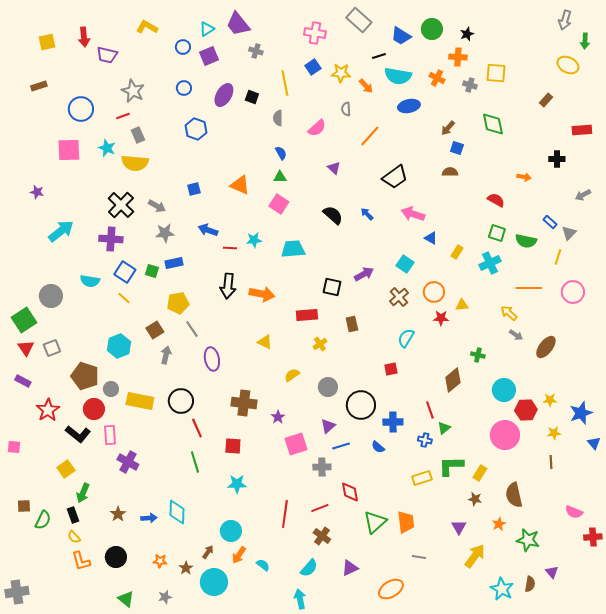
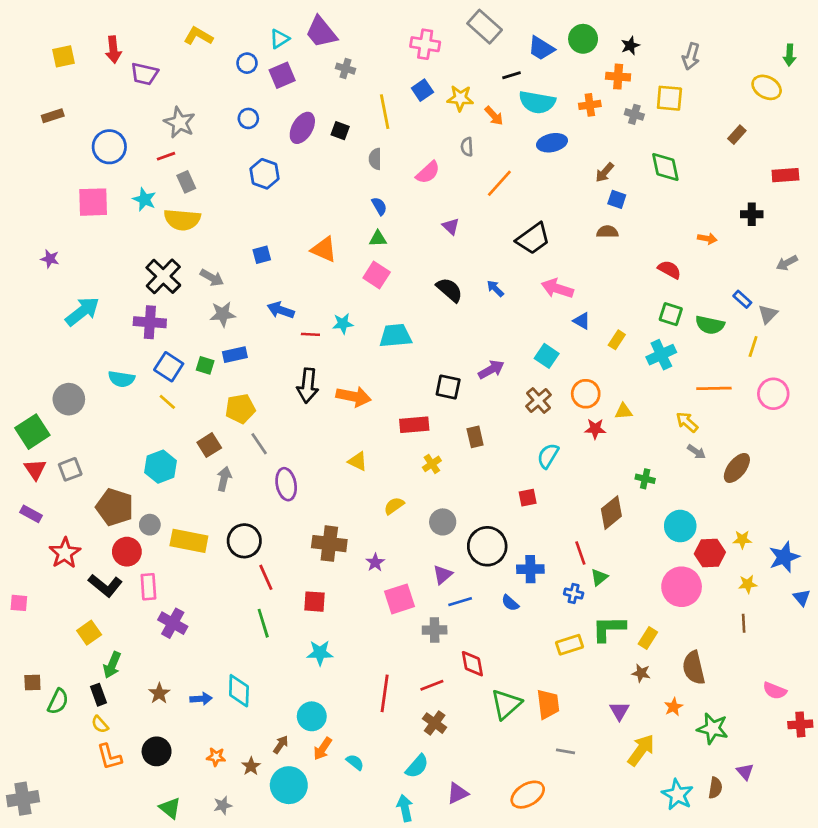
gray arrow: (565, 20) -> (691, 56), moved
orange cross: (437, 78) -> (590, 105), turned -35
purple triangle: (350, 568) -> (458, 793), moved

